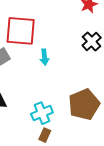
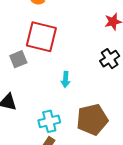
cyan arrow: (44, 57) -> (66, 79), moved

